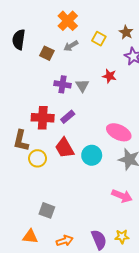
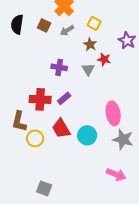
brown star: (126, 32) -> (90, 44), moved
brown square: (47, 53) -> (44, 25), moved
gray triangle: (82, 85) -> (88, 69), moved
pink ellipse: (119, 132) -> (113, 113), turned 55

